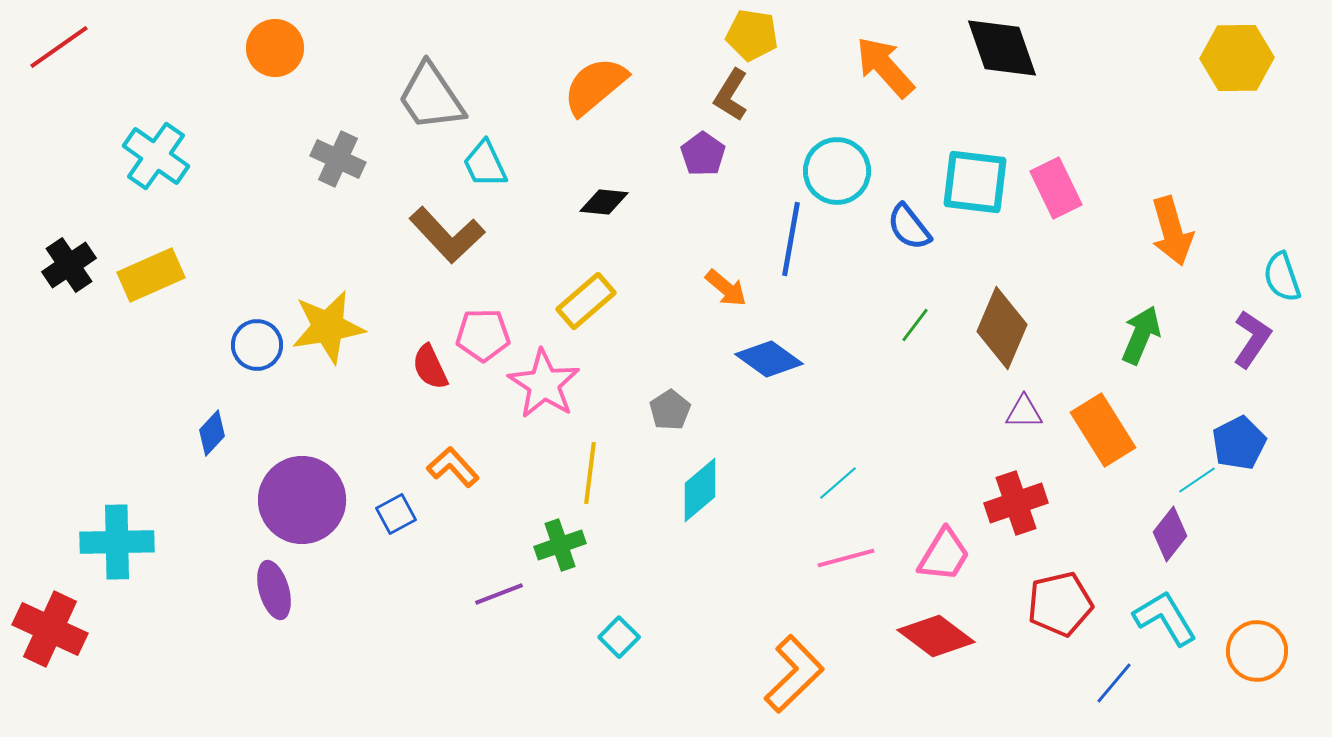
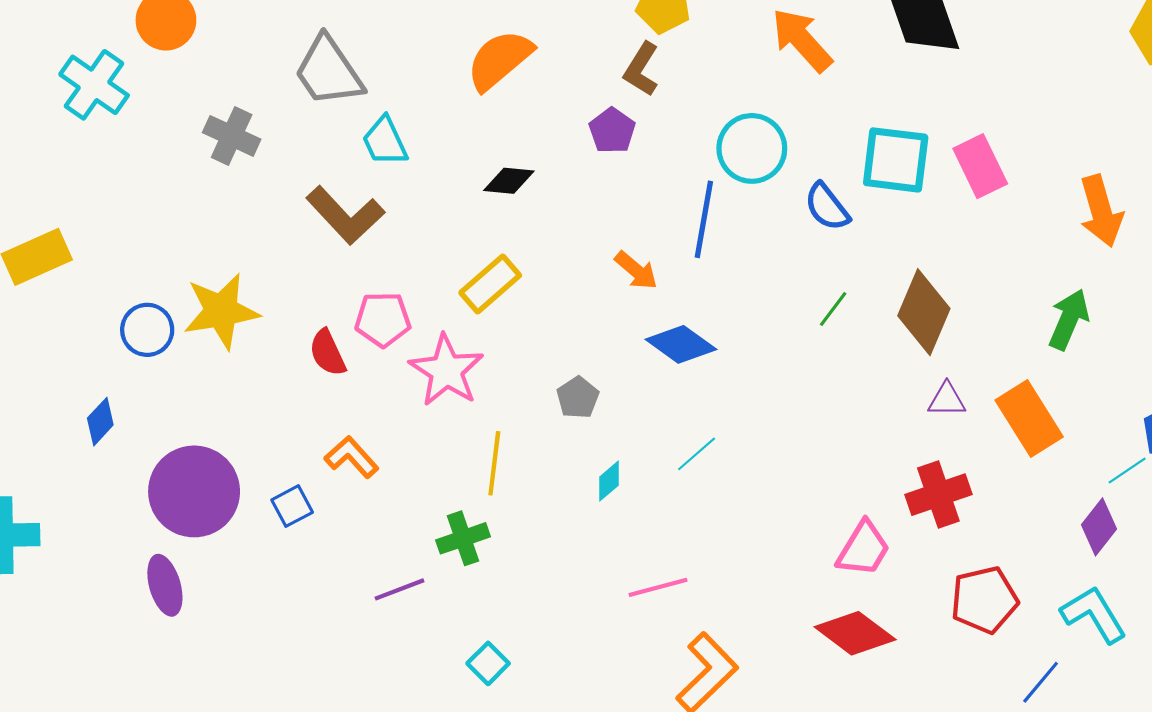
cyan cross: (156, 156) -> (94, 85), moved
cyan line: (838, 483) -> (697, 454), moved
cyan diamond: (700, 490) -> (609, 481), size x0.6
pink line: (846, 558) -> (658, 587), moved
cyan square: (619, 637) -> (488, 663), moved

